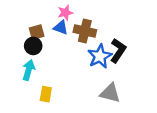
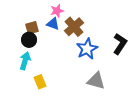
brown cross: (85, 31) -> (74, 27), turned 36
black L-shape: (118, 51) -> (120, 44), moved
yellow rectangle: (46, 94) -> (40, 82), turned -32

